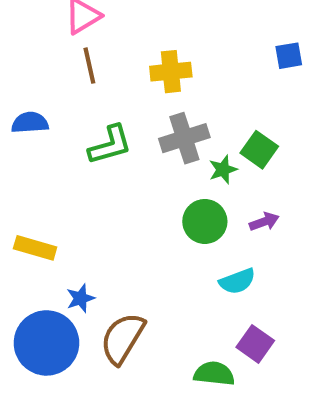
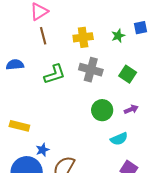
gray cross: (184, 138) -> (91, 70), turned 35
green star: (223, 170) -> (118, 36), moved

